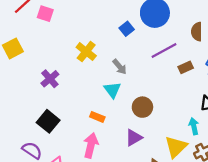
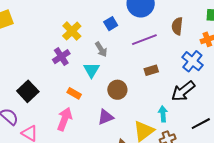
blue square: (127, 29) -> (111, 24), moved
brown rectangle: (186, 67) -> (151, 70), moved
purple cross: (50, 79) -> (61, 57), moved

